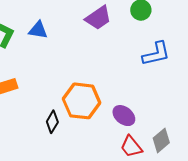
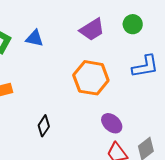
orange hexagon: (82, 101) -> (91, 78), moved

